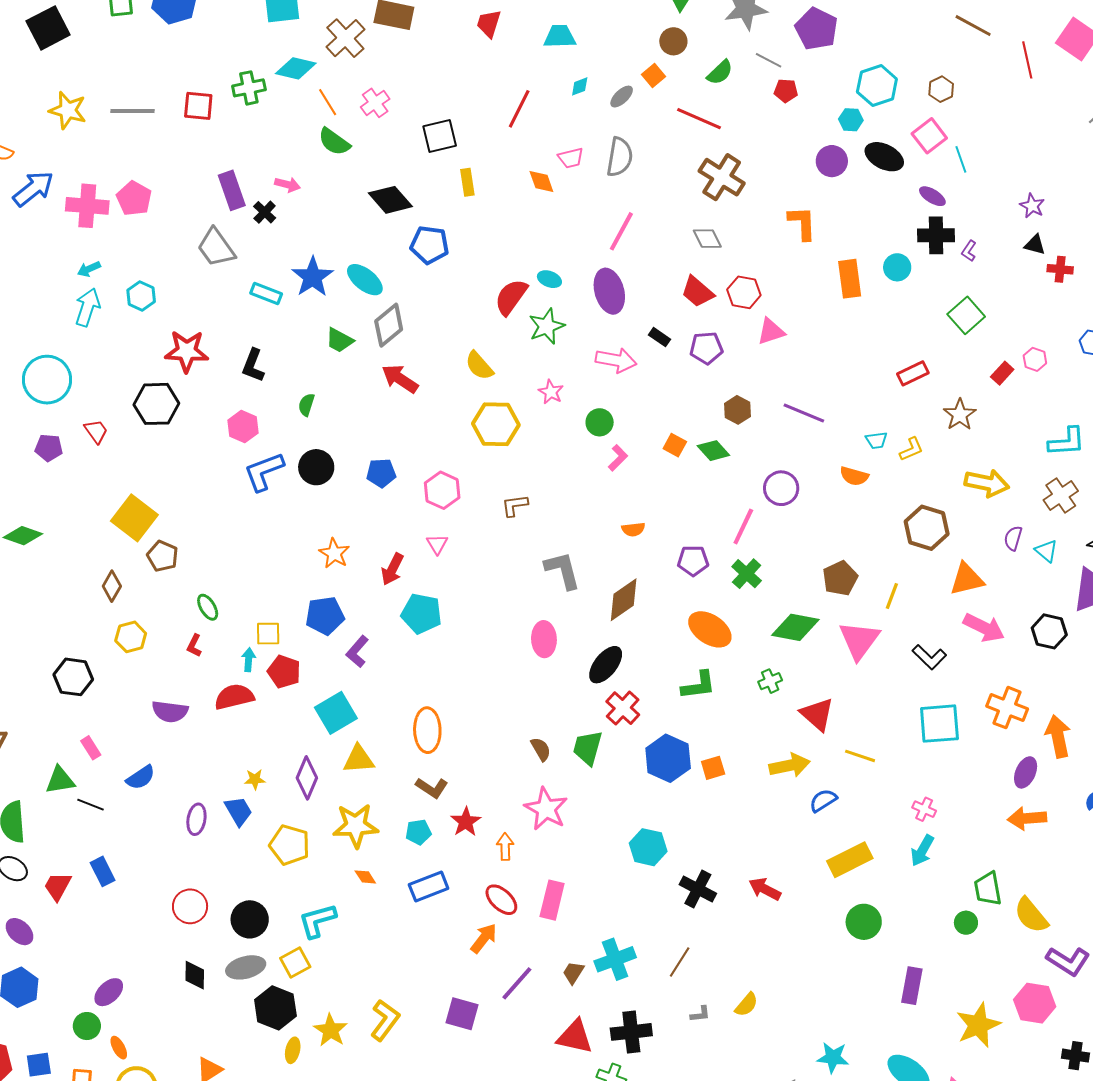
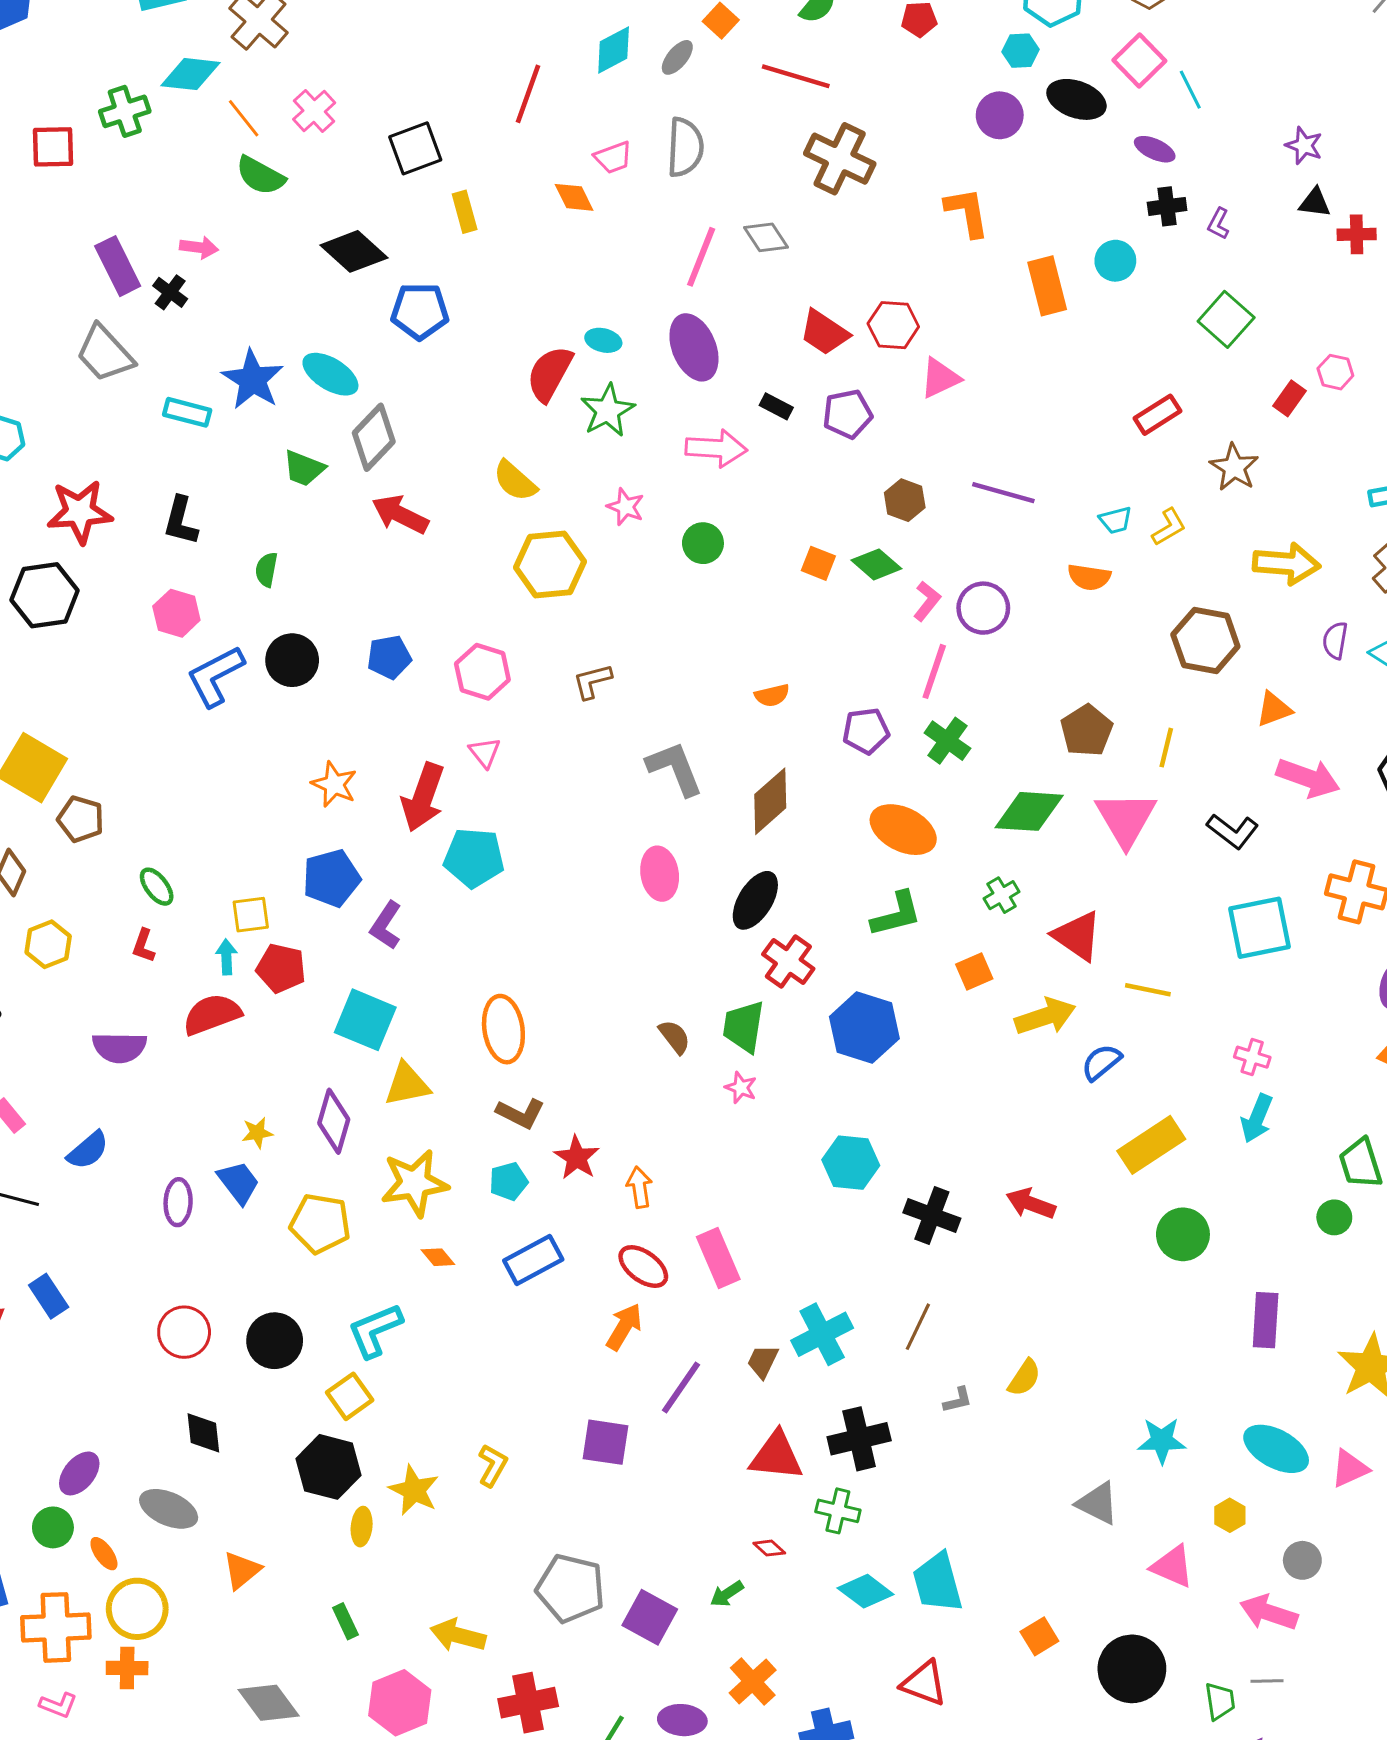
cyan diamond: (580, 86) -> (614, 50), size x1.6
black cross: (936, 235) -> (1167, 206), size x0.7
gray diamond: (707, 239) -> (766, 237), moved
pink L-shape: (618, 458) -> (927, 601), moved
red arrow: (392, 569) -> (423, 797), size x1.4
orange triangle: (967, 579) -> (1274, 709), size x0.7
cyan square: (336, 713) -> (365, 1020), turned -30
orange square: (713, 768) -> (974, 971), moved
pink star: (546, 809) -> (741, 1088), moved, size x0.5
pink rectangle: (552, 900) -> (718, 1258), turned -30
gray ellipse: (246, 967) -> (169, 1509), moved, turned 45
yellow L-shape: (385, 1020) -> (493, 1465), size x0.7

